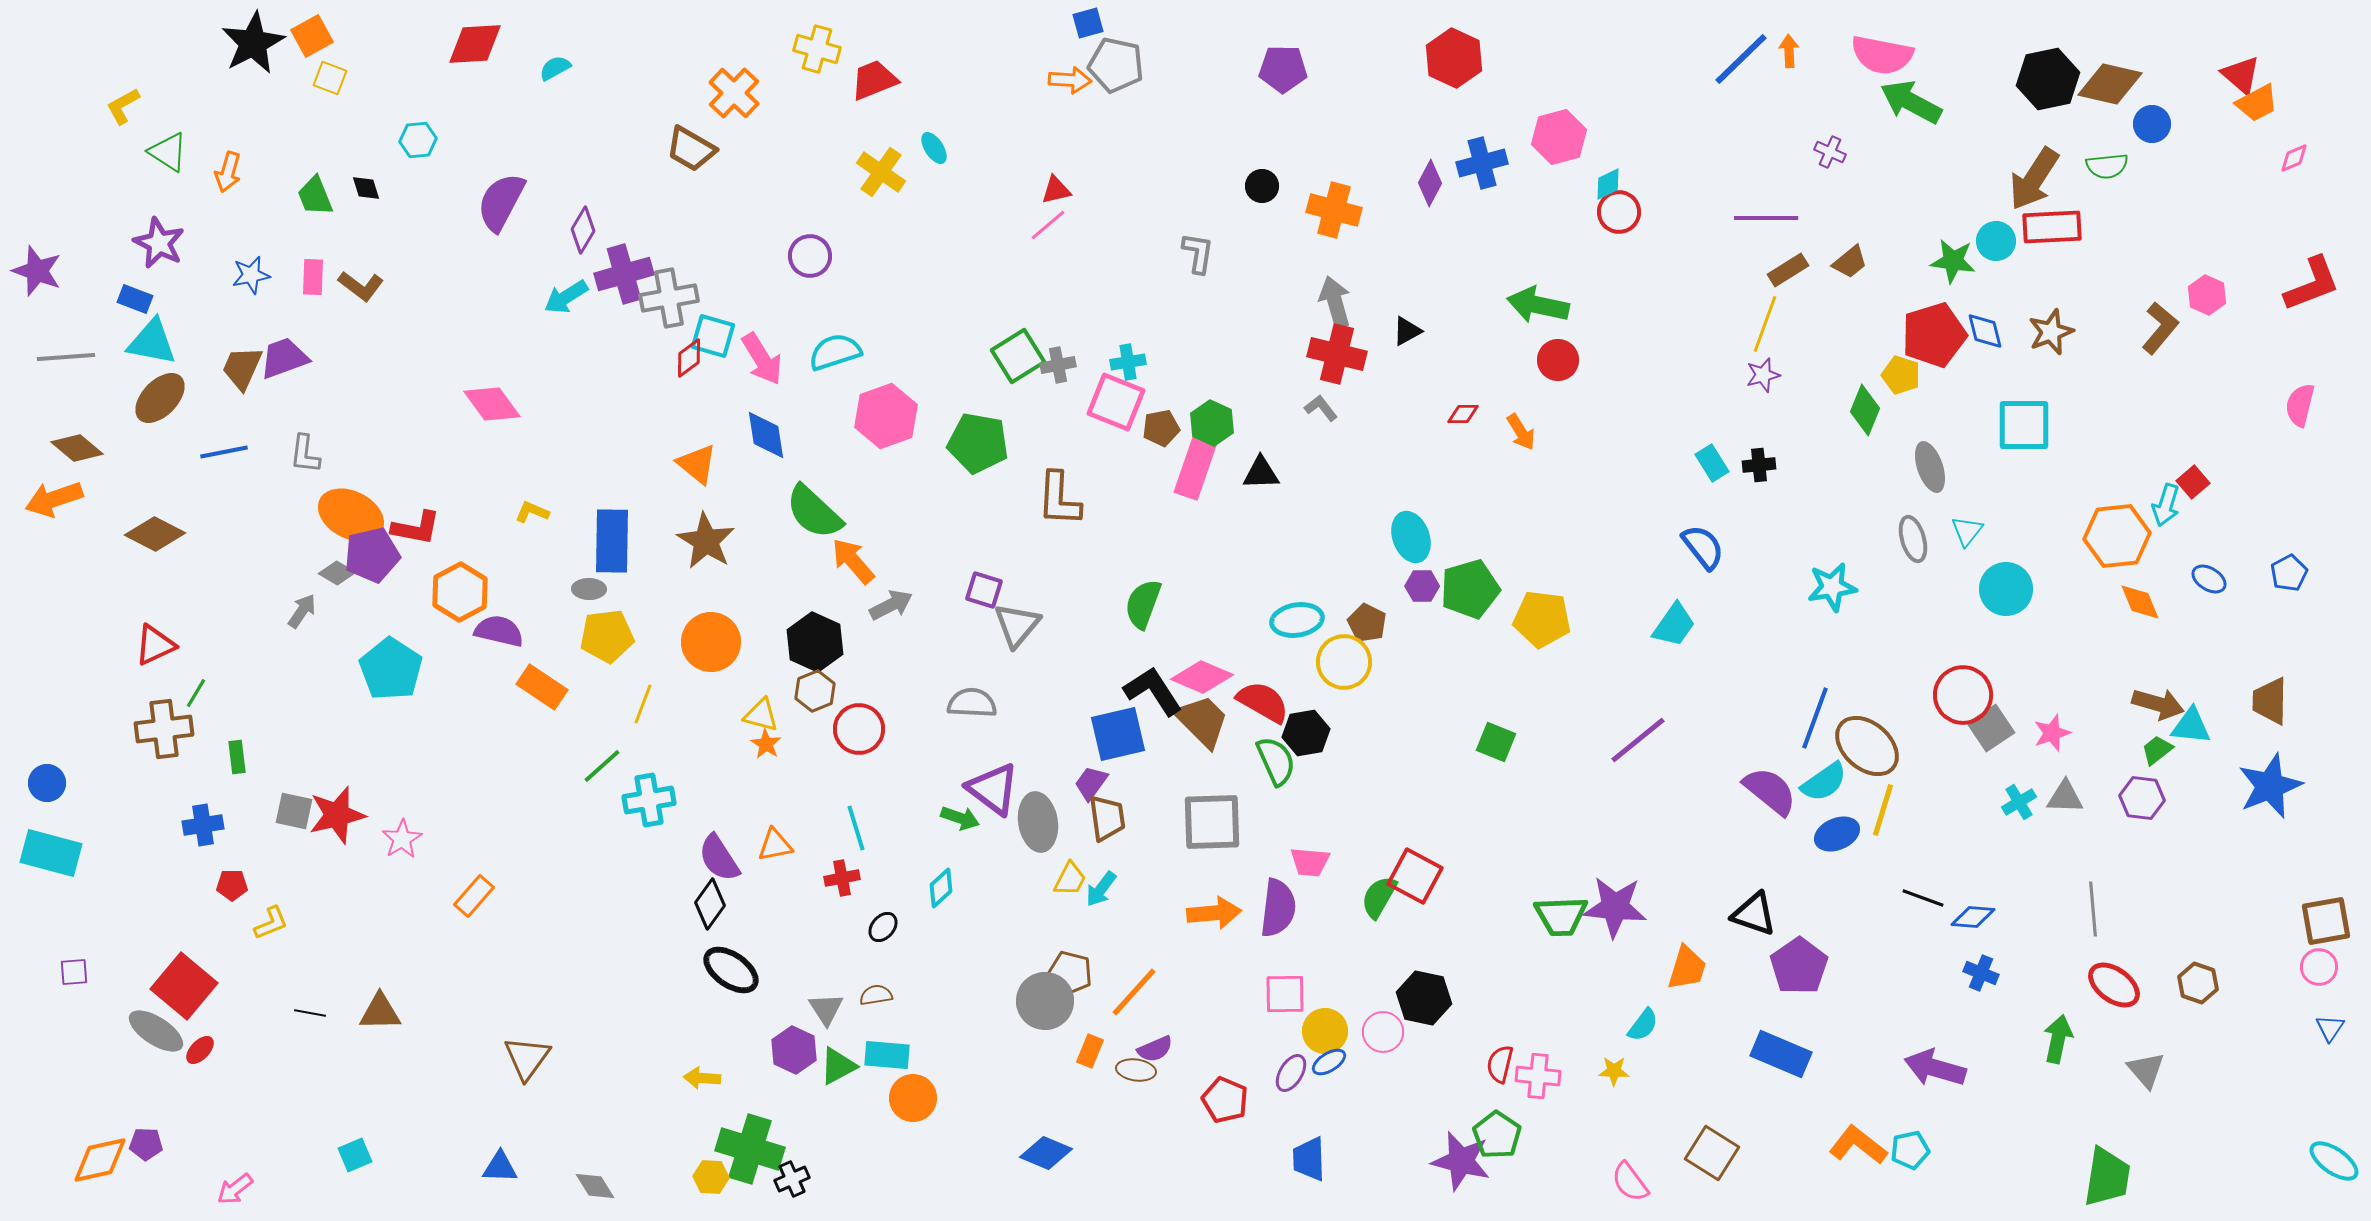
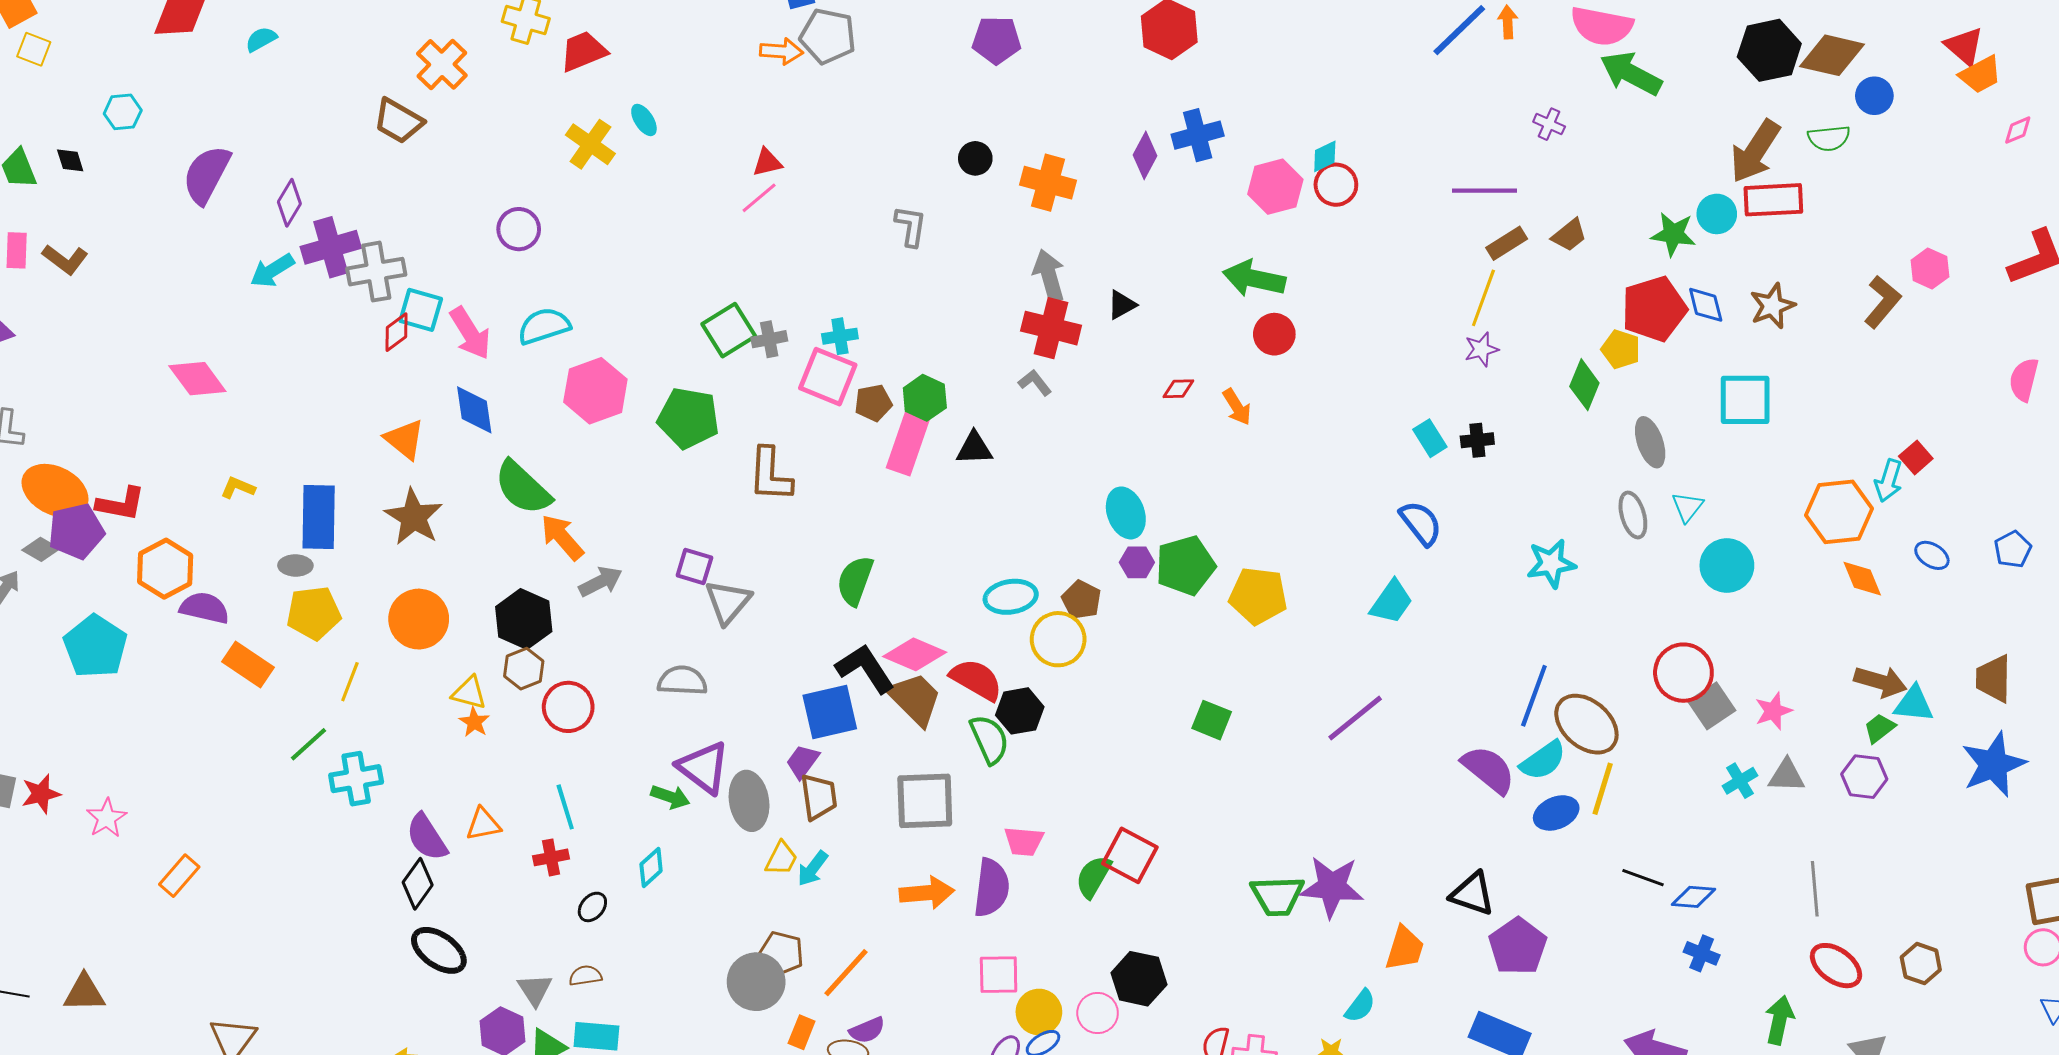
pink hexagon: (1559, 137) -> (1275, 187), moved
red star: (337, 815) -> (41, 794), size x0.7

